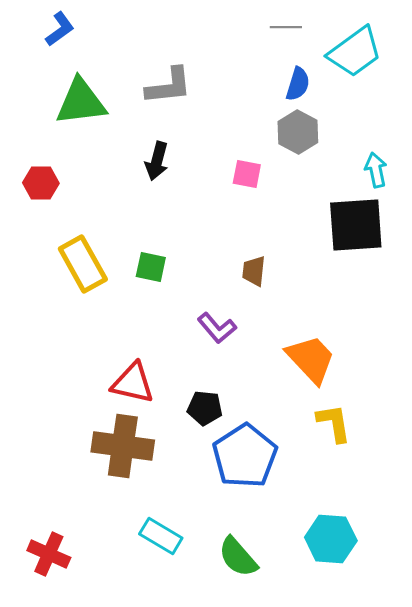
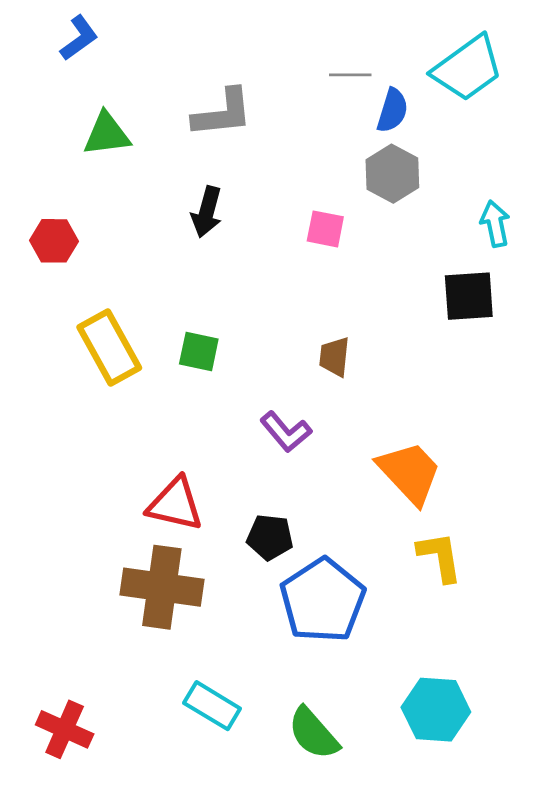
gray line: (286, 27) -> (350, 75), moved
green triangle: (81, 102) -> (107, 134), size x0.7
black square: (356, 225) -> (469, 296), size x0.7

